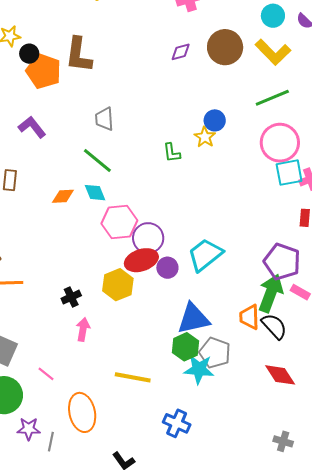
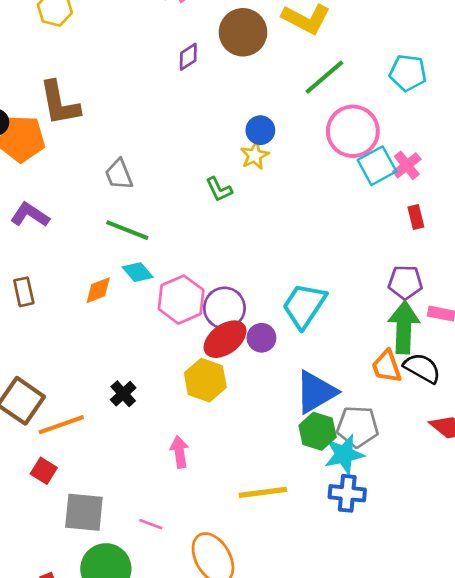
yellow star: (205, 137) -> (255, 155), turned 30
purple pentagon: (282, 262) -> (405, 282), size x0.7
black cross: (71, 297) -> (123, 394), moved
blue cross: (177, 423) -> (347, 493), moved

